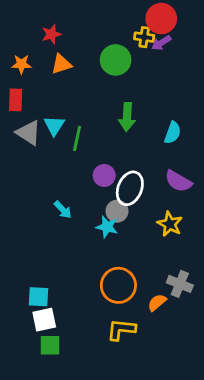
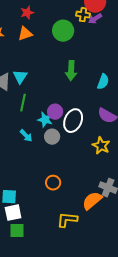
red star: (51, 34) -> (27, 13), moved
green line: (77, 138) -> (23, 103), moved
gray circle: (117, 211) -> (52, 137), moved
cyan star: (107, 227) -> (45, 120), moved
orange circle: (118, 285) -> (53, 183), moved, size x0.6
orange semicircle: (157, 302) -> (92, 201), size x1.5

